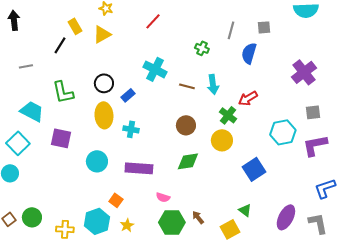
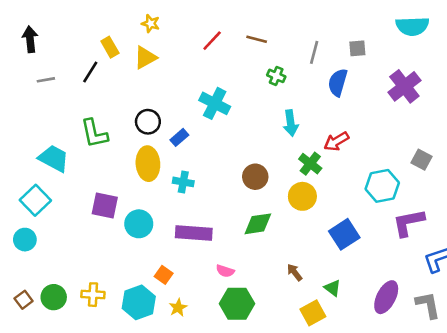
gray line: (26, 66) -> (46, 80), moved
purple cross: (304, 72) -> (404, 86), moved
brown line: (187, 86) -> (257, 39), moved
gray square: (313, 112) -> (421, 160), turned 35
purple square: (61, 138) -> (105, 206), moved
purple L-shape: (315, 145) -> (408, 223), moved
brown arrow: (198, 217) -> (295, 272), moved
yellow cross: (65, 229) -> (93, 295), moved

